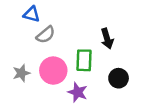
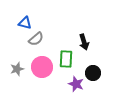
purple star: (78, 92) -> (76, 84), moved

